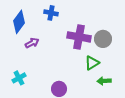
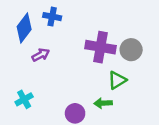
blue cross: (51, 13) -> (52, 17), moved
green arrow: (104, 81) -> (103, 103), moved

